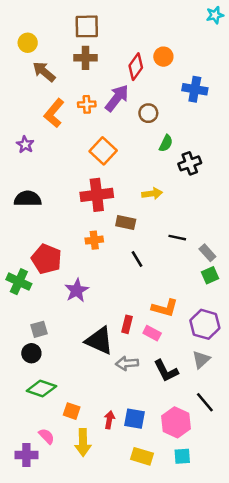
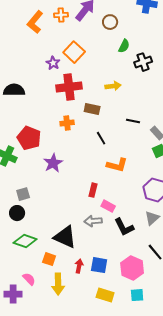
purple star: (25, 145) -> (53, 63), moved
orange L-shape: (165, 308) -> (117, 165), moved
pink rectangle: (152, 333) -> (108, 206), moved
black triangle: (99, 341) -> (65, 237), moved

